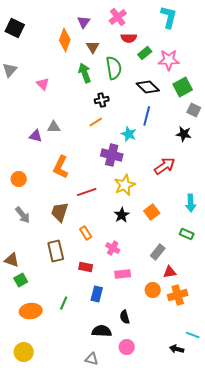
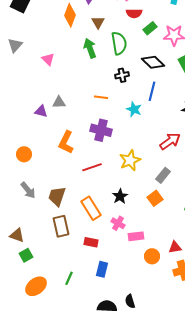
black cross: (102, 100) -> (122, 75), moved
orange line: (96, 122) -> (101, 97), turned 40
purple cross: (112, 155) -> (101, 130), moved
brown trapezoid: (60, 212) -> (57, 196), moved
orange square: (152, 212) -> (155, 198), moved
black star: (122, 215) -> (120, 196), moved
orange rectangle: (86, 233) -> (91, 208), size x1.6
gray rectangle: (158, 252) -> (163, 175), moved
pink rectangle: (123, 274) -> (136, 236), moved
orange circle: (153, 290) -> (152, 256), moved
orange ellipse: (31, 311) -> (36, 286), turned -30
black semicircle: (125, 317) -> (130, 301), moved

